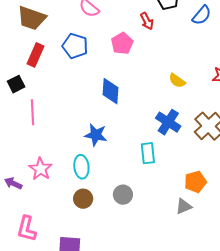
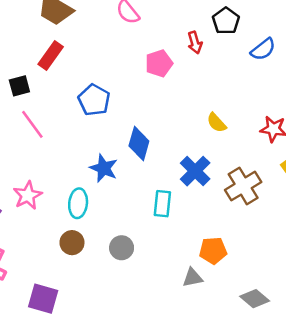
blue pentagon: (75, 46) -> (94, 100), moved
blue diamond: (111, 91) -> (139, 143), moved
pink line: (33, 112) -> (32, 124), turned -45

